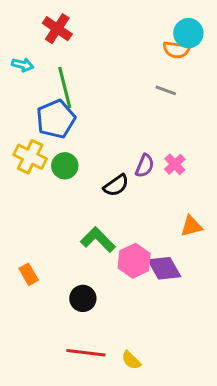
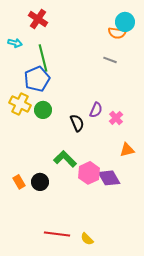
pink cross: (175, 164) -> (116, 118), moved
black semicircle: (116, 185) -> (77, 123), turned -78
black circle: (83, 298) -> (40, 182), moved

